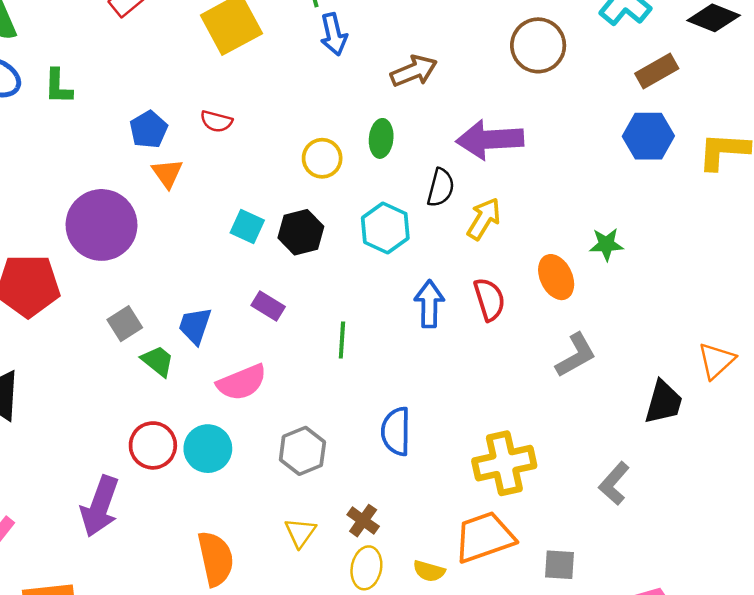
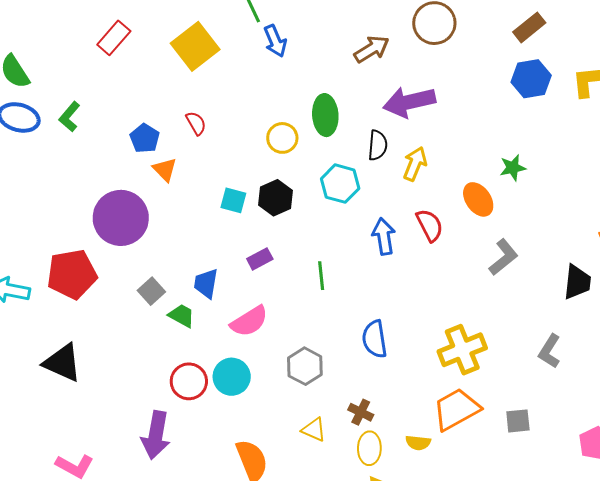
brown arrow: (414, 71) -> (372, 49), moved
green L-shape: (58, 86) -> (69, 117), turned 48
red semicircle: (216, 121) -> (196, 123), turned -125
green ellipse: (381, 138) -> (325, 115), size x1.4
purple rectangle: (268, 306) -> (260, 259), turned -50
yellow triangle: (300, 533) -> (314, 430), turned -32

